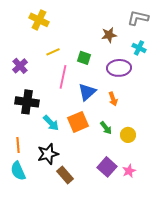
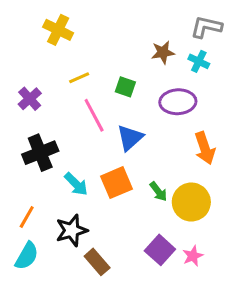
cyan cross: (139, 48) -> (199, 61), moved
pink line: (63, 77) -> (94, 115), turned -40
orange arrow: (113, 99) -> (205, 148), moved, size x1.5
black cross: (27, 102) -> (40, 153), turned -30
yellow circle: (128, 135) -> (191, 202), size x1.6
orange line: (18, 145) -> (27, 217), turned 35
cyan semicircle: (18, 171) -> (27, 256), turned -126

